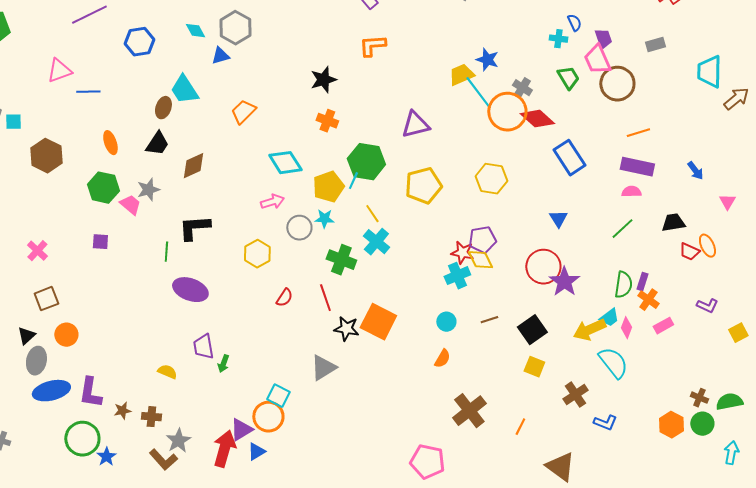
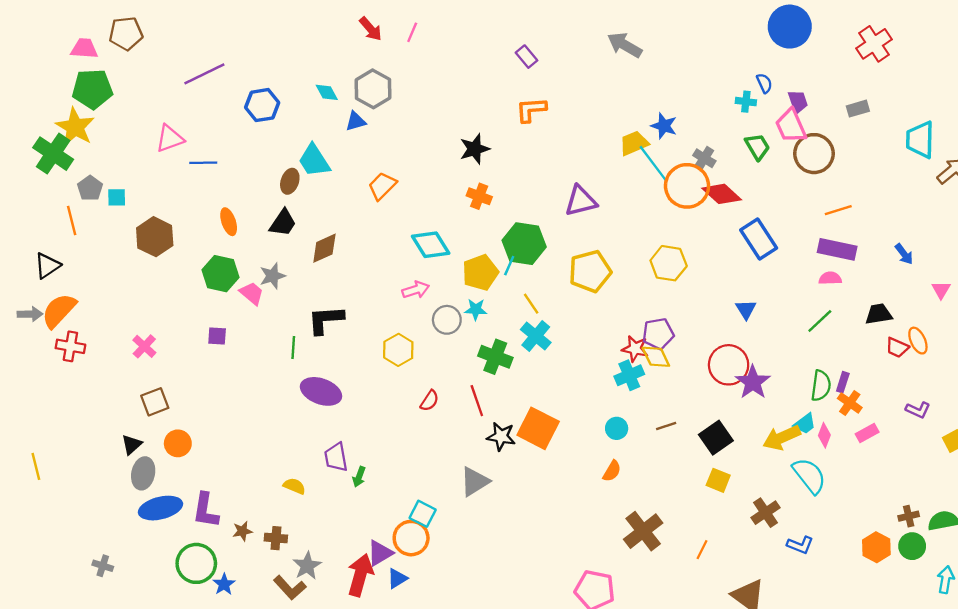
brown cross: (699, 398) -> (909, 516), turned -36

